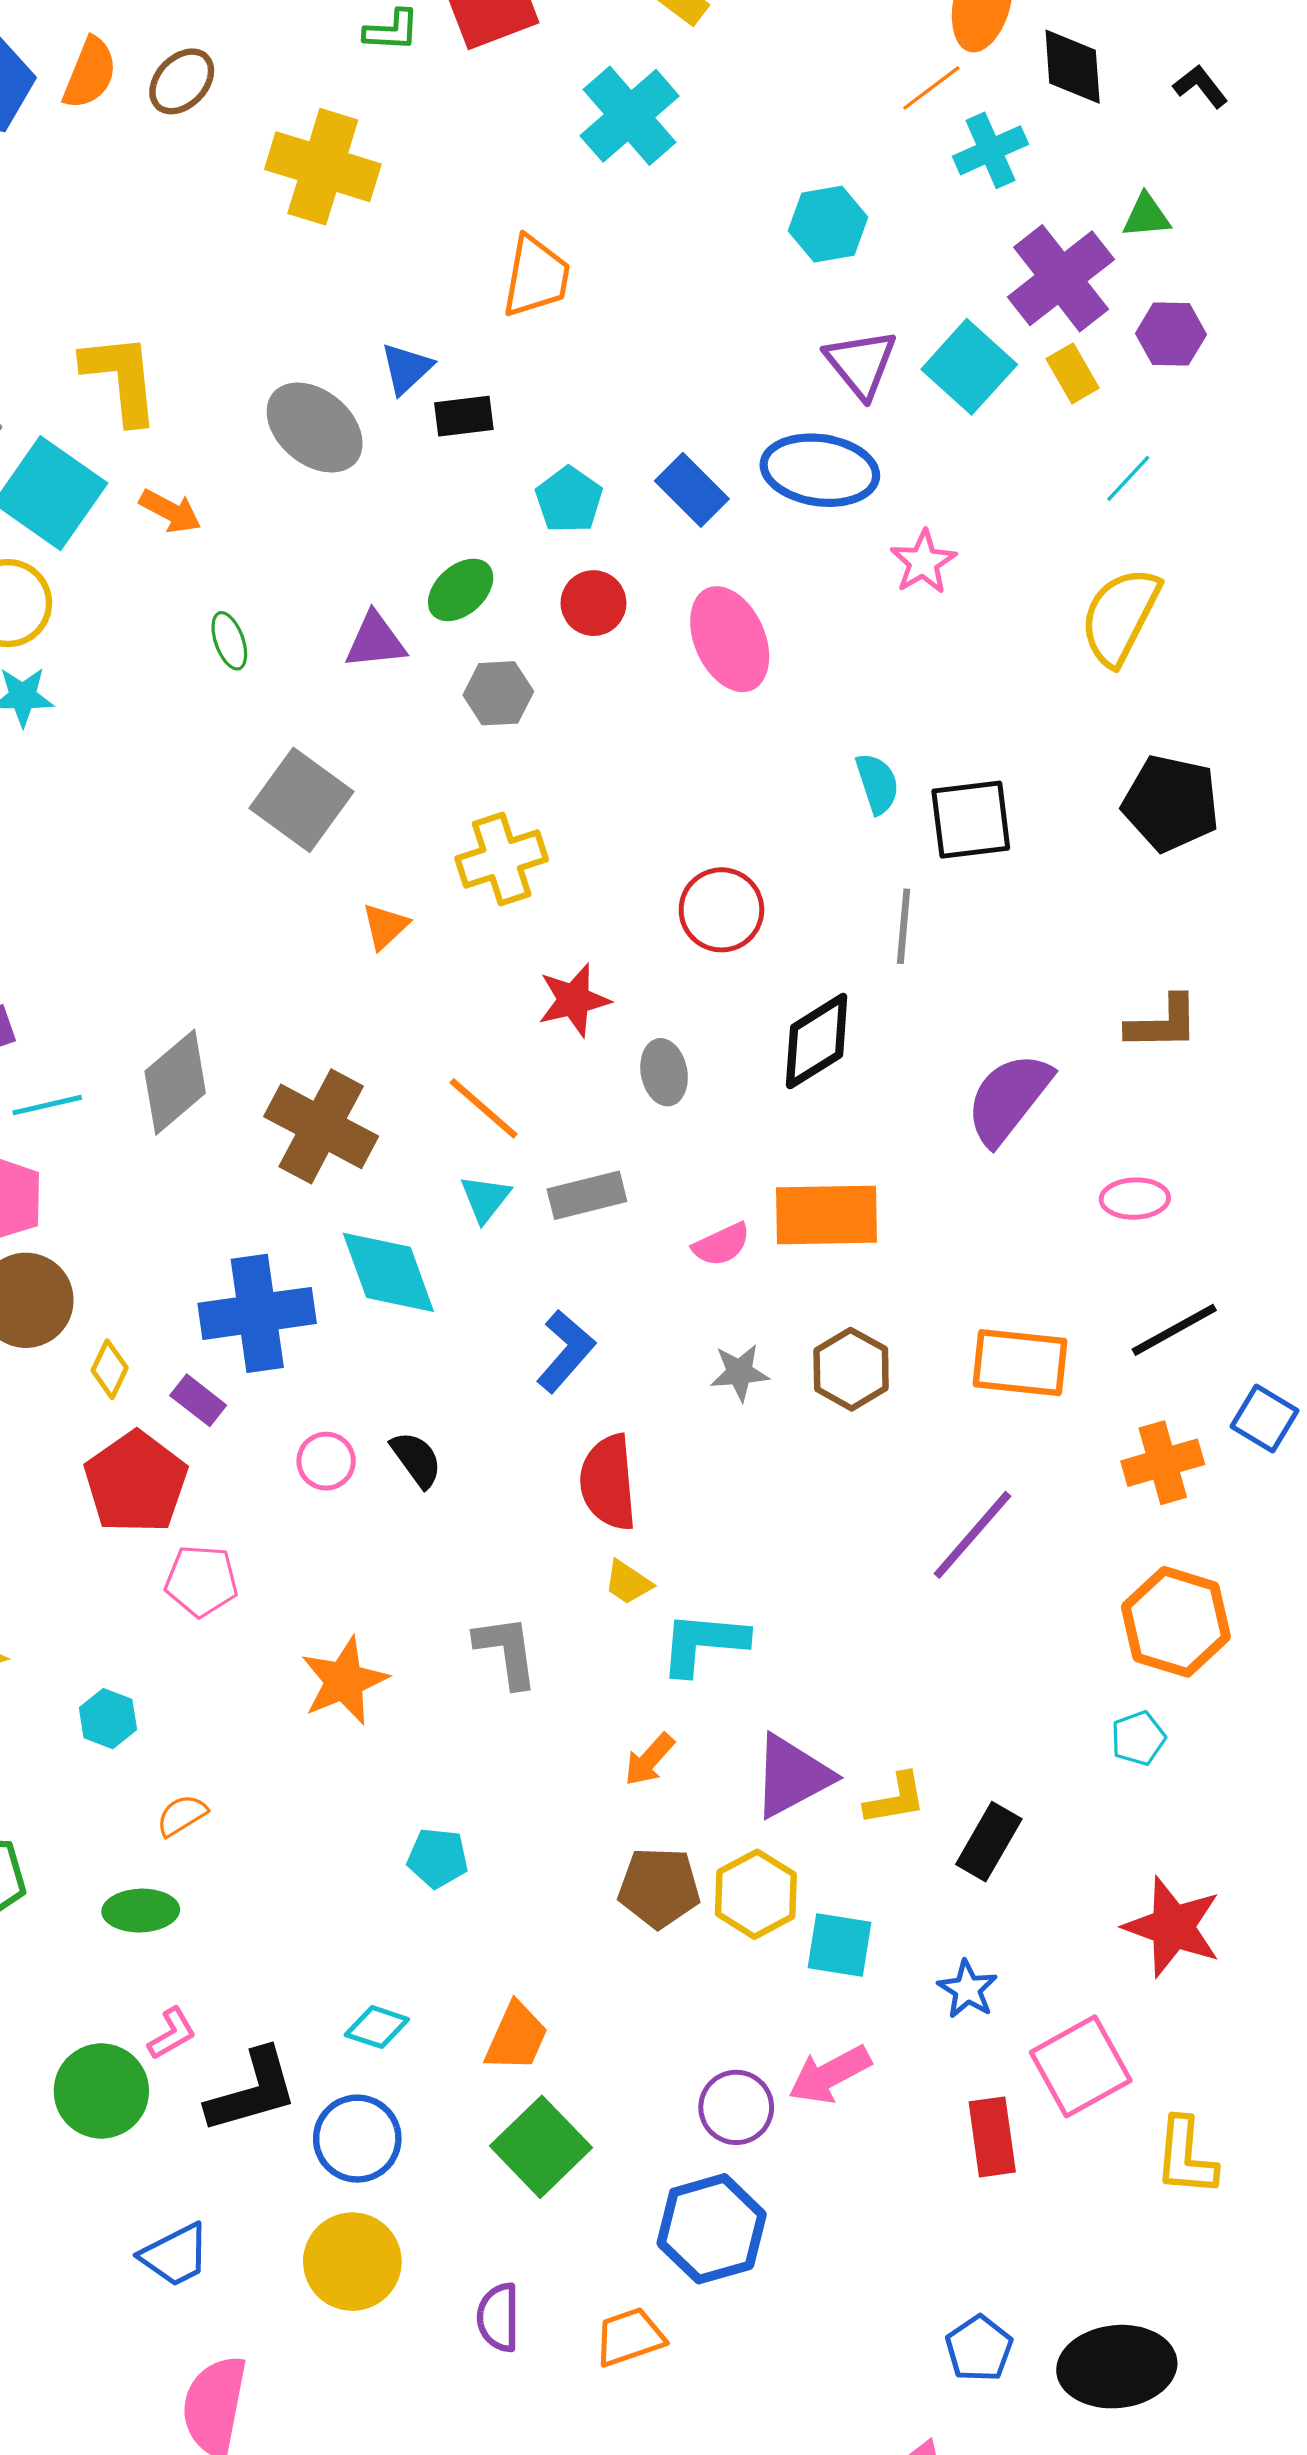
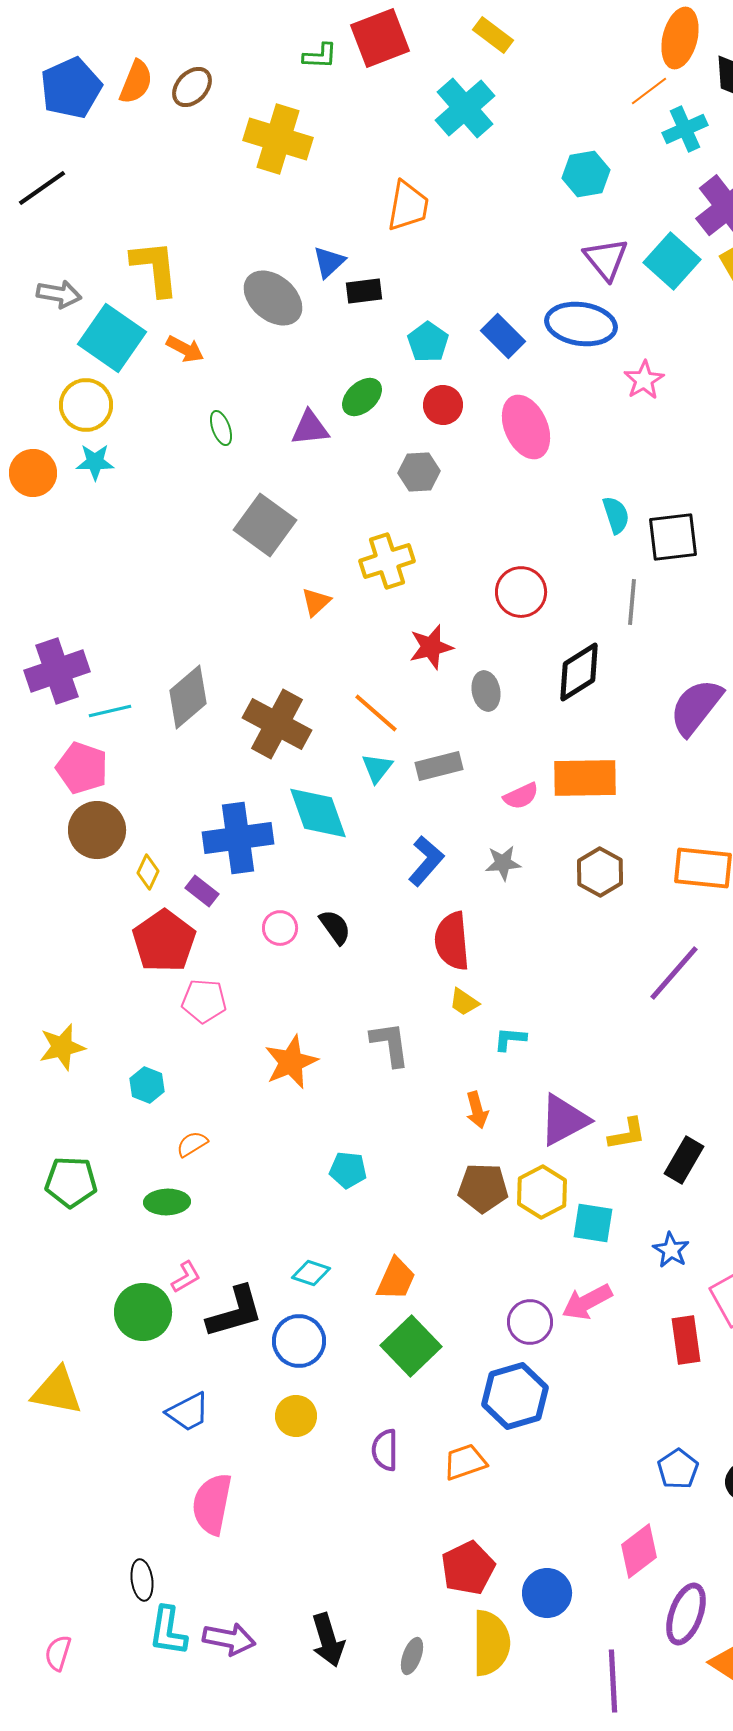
gray hexagon: (498, 693) -> (419, 472), moved
gray star: (739, 1372) -> (503, 863), moved
cyan L-shape: (703, 1643) -> (510, 1039), size x0.6
orange arrow: (649, 1760) -> (477, 1110), turned -57
yellow circle: (352, 2262) -> (296, 1416), size x0.7

